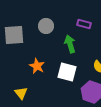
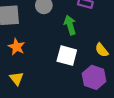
orange star: (37, 66) -> (17, 47), moved

